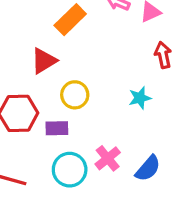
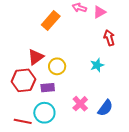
red triangle: (44, 61) -> (36, 57), moved
cyan circle: (70, 170) -> (44, 113), moved

